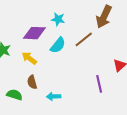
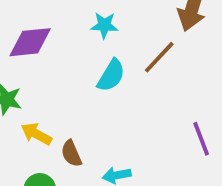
purple diamond: (34, 33) -> (30, 42), moved
yellow arrow: (29, 58) -> (36, 134), moved

